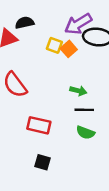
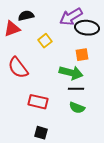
yellow square: (54, 45) -> (45, 41), moved, turned 32
orange square: (69, 49) -> (82, 55), moved, turned 32
green arrow: (78, 91) -> (71, 73), size x1.6

